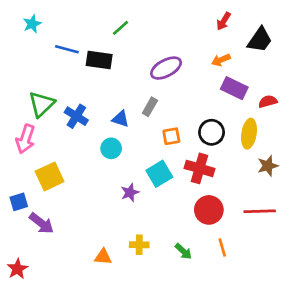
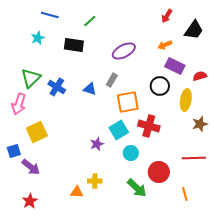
cyan star: (32, 24) -> (38, 38), moved
blue line: (67, 49) -> (50, 15), moved
black circle: (212, 132) -> (160, 86), moved
orange square: (171, 136) -> (128, 102), size x1.6
cyan circle: (111, 148) -> (131, 153), moved
red circle: (209, 210) -> (159, 172), moved
yellow cross: (139, 245) -> (95, 181), moved
orange line: (222, 247) -> (185, 194), moved
green arrow: (183, 251) -> (137, 188), size x1.5
red star: (17, 269) -> (30, 201), moved

